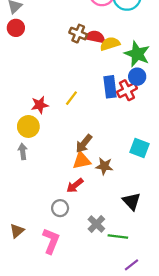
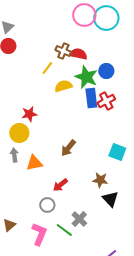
yellow semicircle: (110, 44) -> (63, 86), moved
green star: (137, 54) -> (86, 77), moved
blue circle: (137, 77) -> (106, 71), moved
yellow line: (71, 98) -> (47, 68), moved
orange triangle: (82, 161) -> (34, 163), moved
brown star: (104, 166) -> (100, 180), moved
green line: (118, 236) -> (64, 230), moved, turned 30

